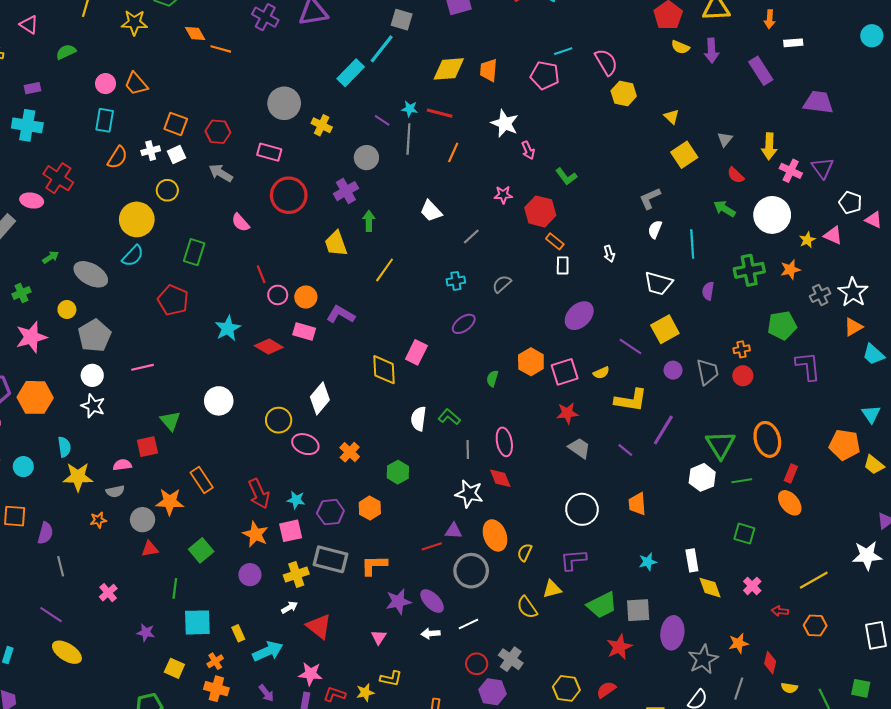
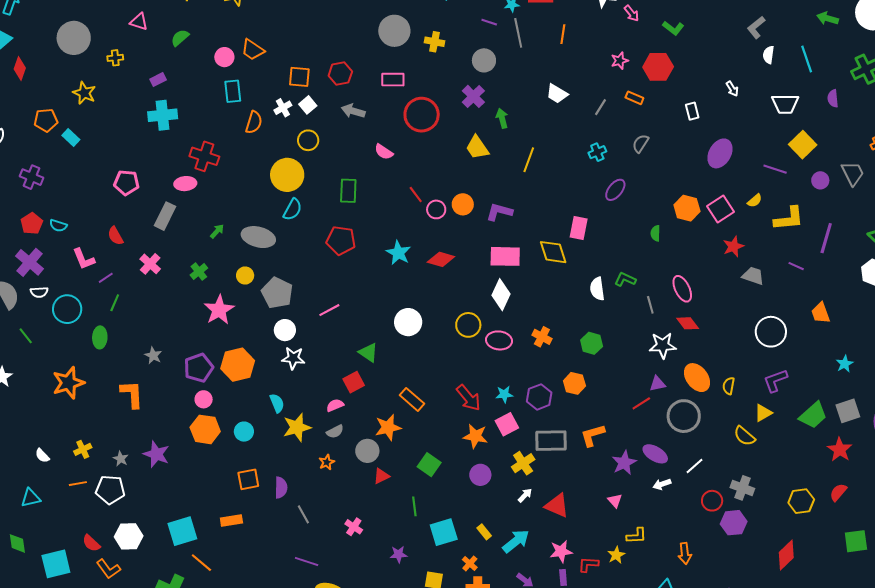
orange rectangle: (555, 241) -> (634, 98), moved
pink rectangle: (304, 331) -> (505, 256), moved, size x1.4

